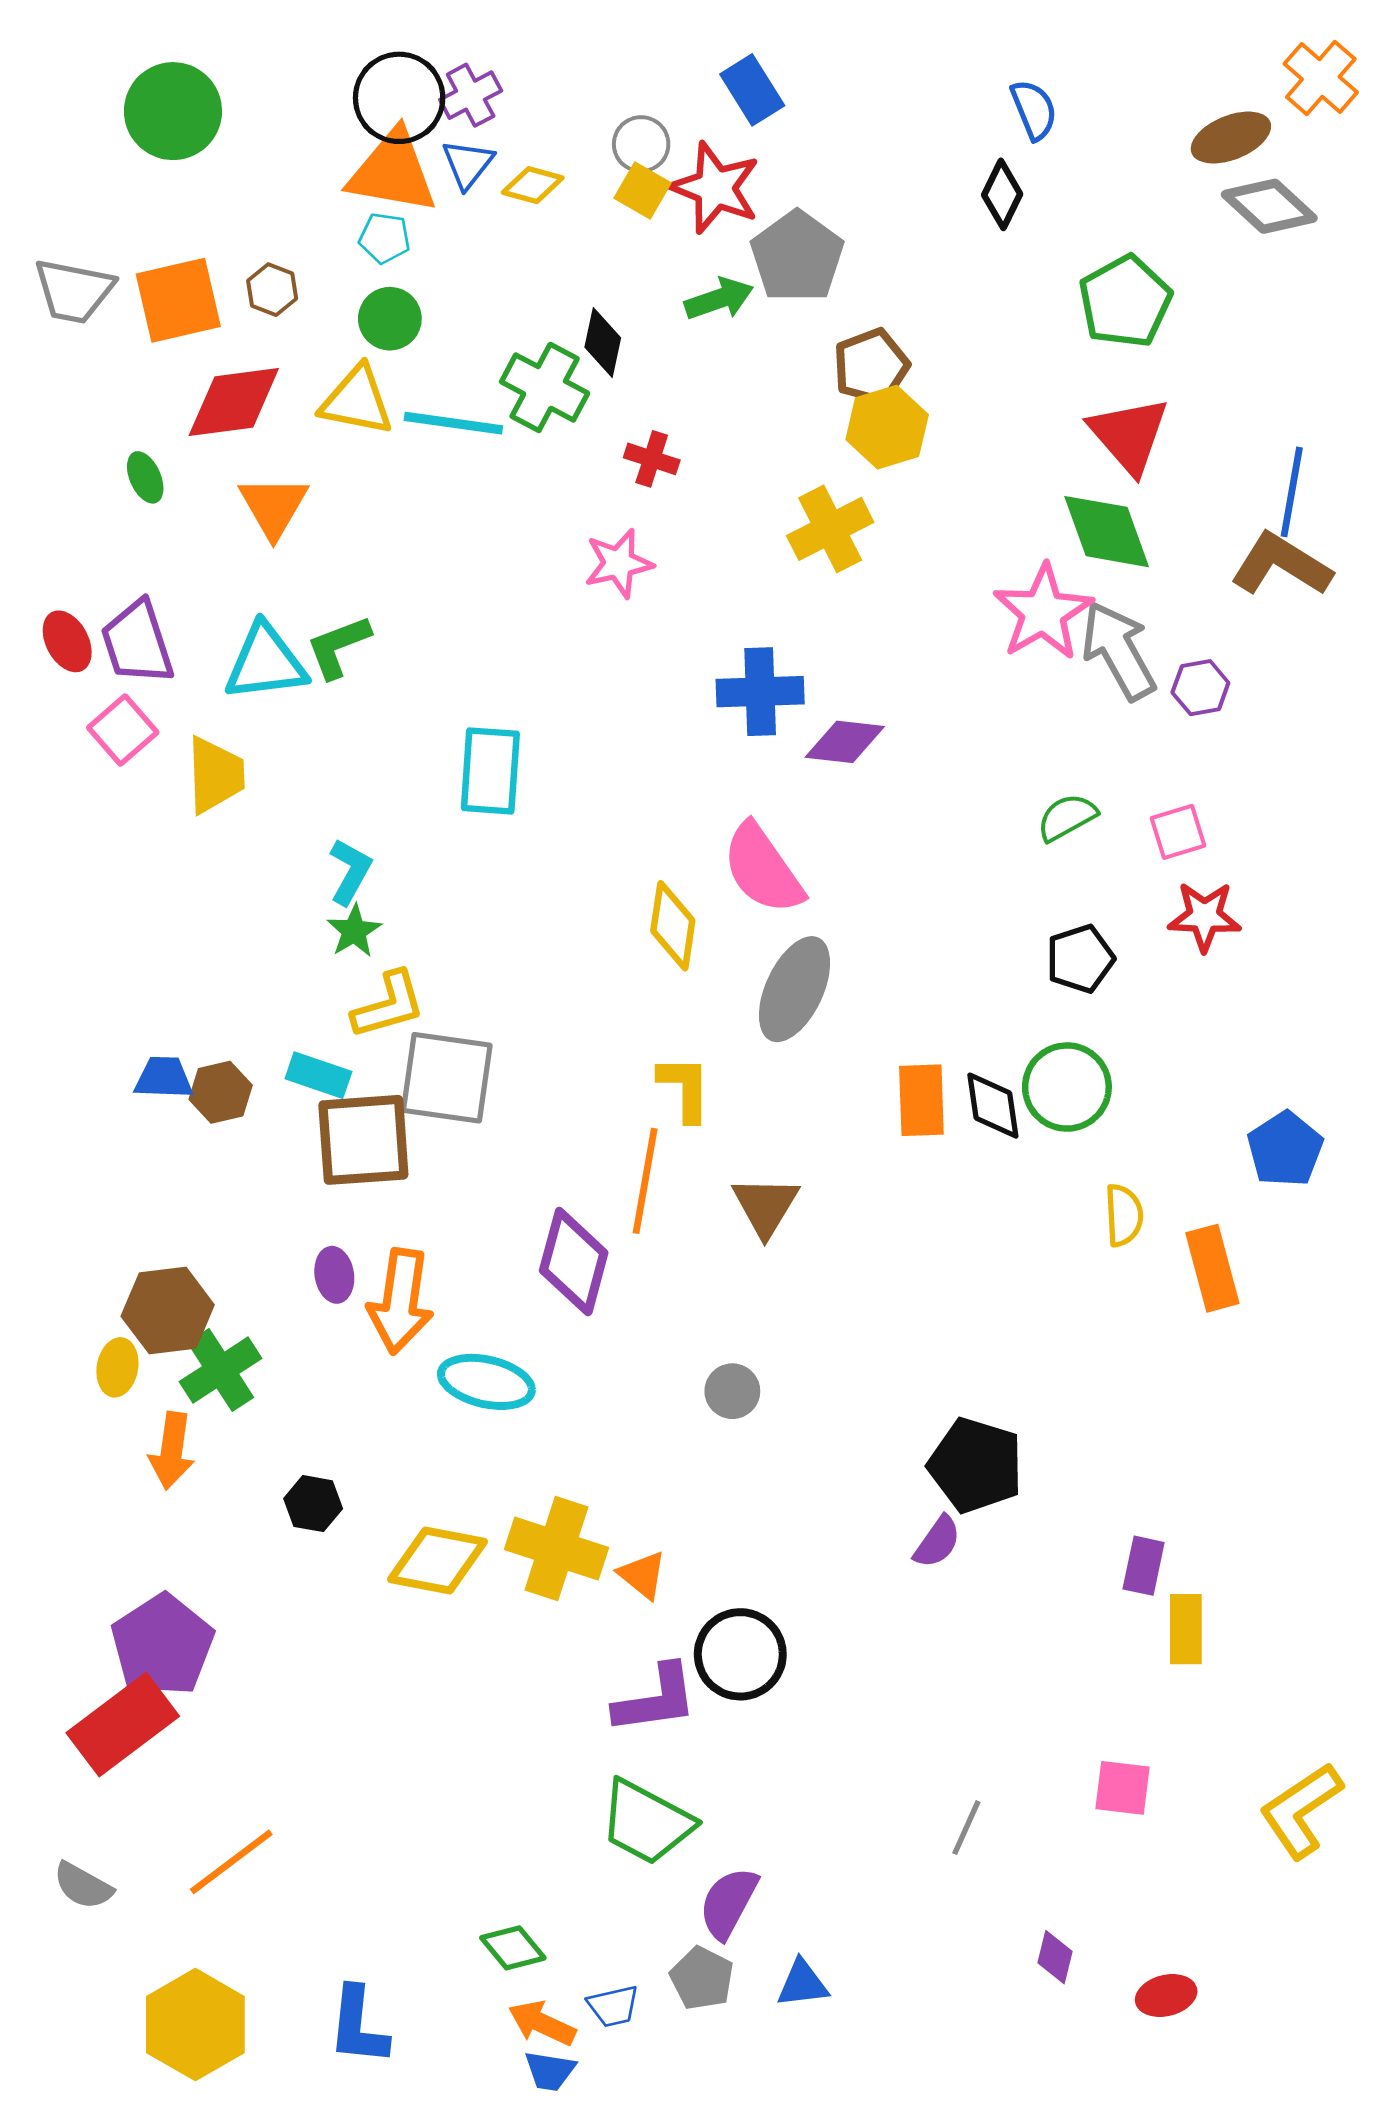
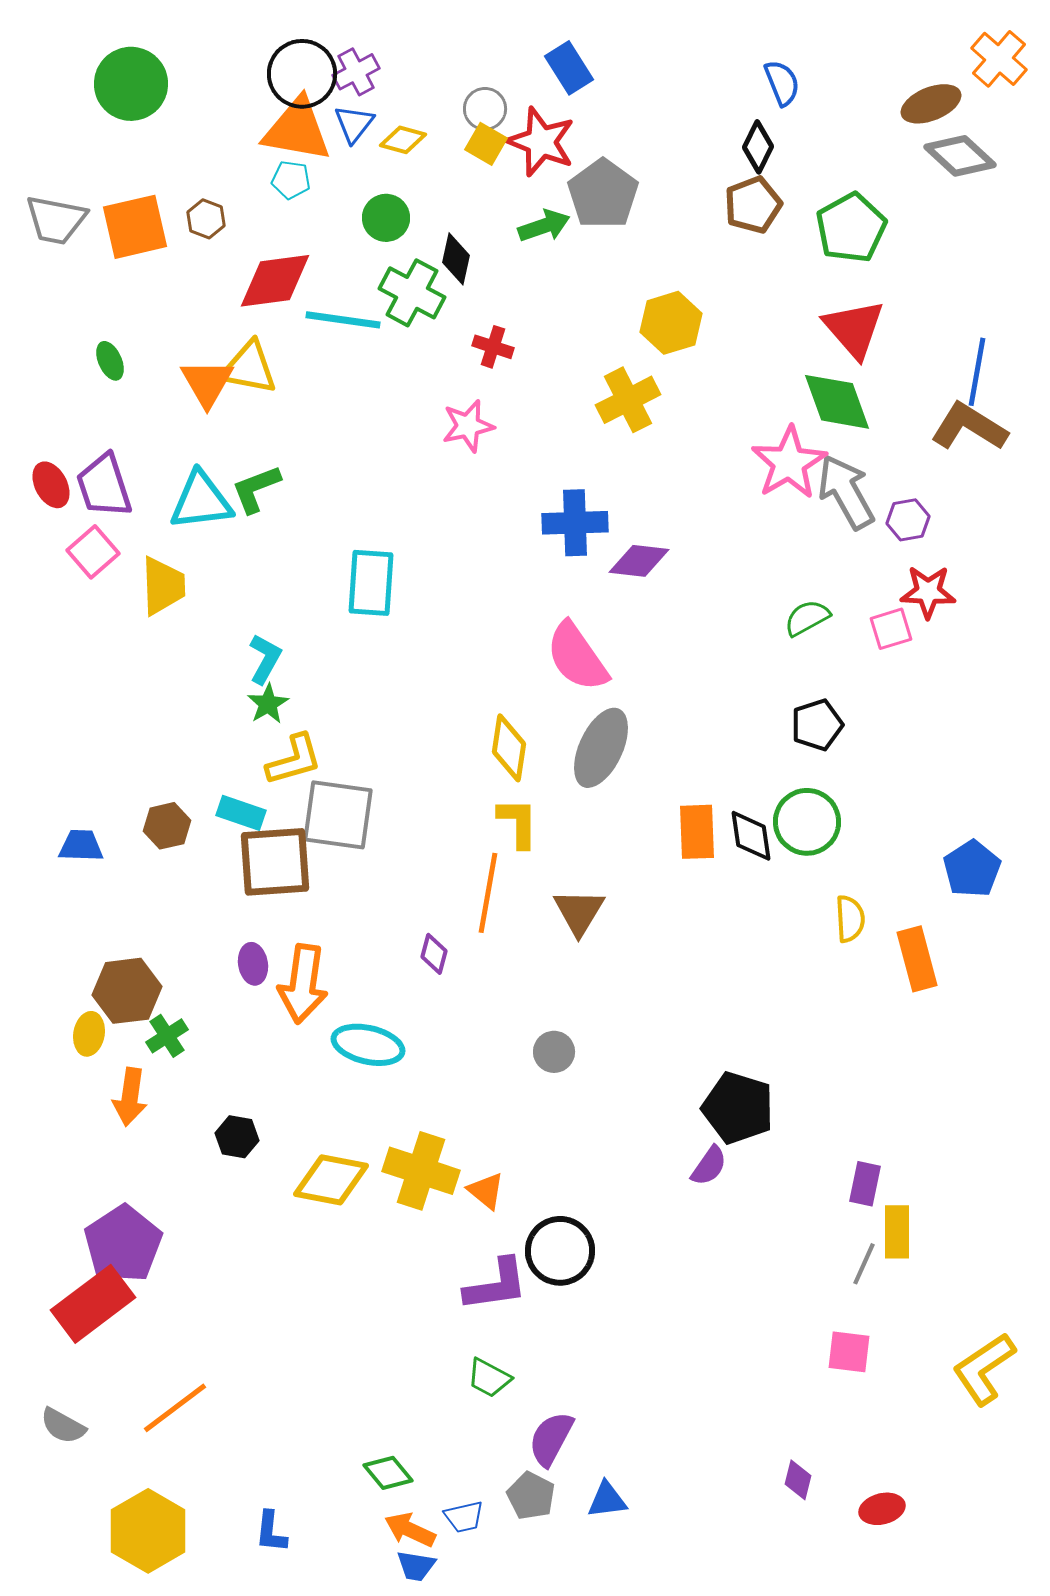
green circle: (390, 319) -> (386, 218), moved
brown pentagon: (871, 366) -> (753, 205), moved
yellow triangle: (357, 401) -> (249, 368), moved
red diamond: (234, 402) -> (275, 281), moved
red star: (1204, 916) -> (928, 592), moved
yellow diamond: (673, 926) -> (509, 748), moved
blue trapezoid: (164, 1078) -> (81, 846), moved
purple diamond: (574, 1262) -> (434, 954), size x0.5
green cross: (221, 1370) -> (167, 1036), size x0.7
green trapezoid: (646, 1822) -> (489, 1378), size x0.6
gray line: (966, 1828) -> (864, 1264), moved
blue L-shape: (358, 2026) -> (271, 1532), size x0.7

